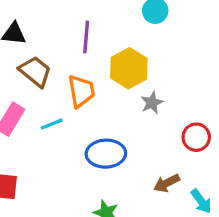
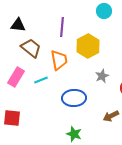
gray star: (152, 103) -> (102, 76), moved

